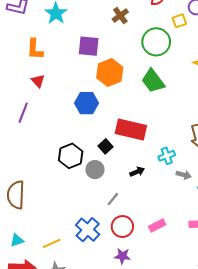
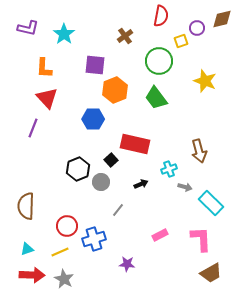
red triangle: (38, 81) -> (47, 98), size x1.6
red circle: (122, 227) -> (67, 226), moved
blue cross: (88, 230) -> (94, 239), turned 30

